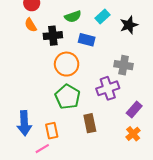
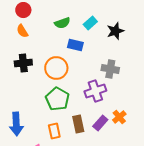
black cross: (53, 36) -> (23, 63), moved
purple rectangle: (134, 109) -> (100, 123), moved
orange rectangle: (52, 131) -> (54, 131), moved
orange cross: (133, 134) -> (119, 117), moved

